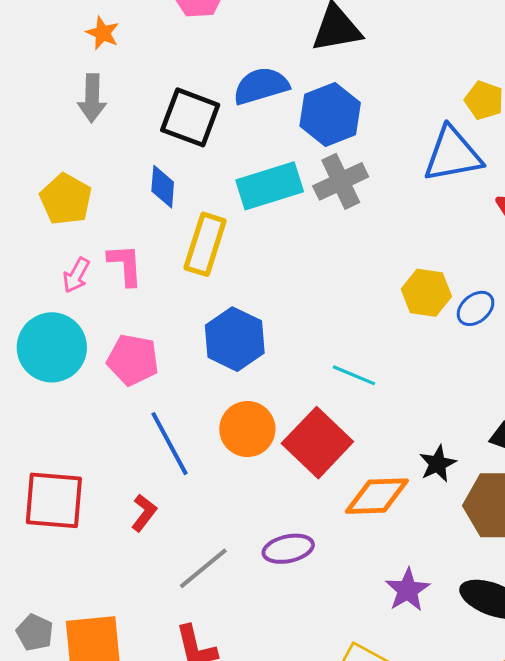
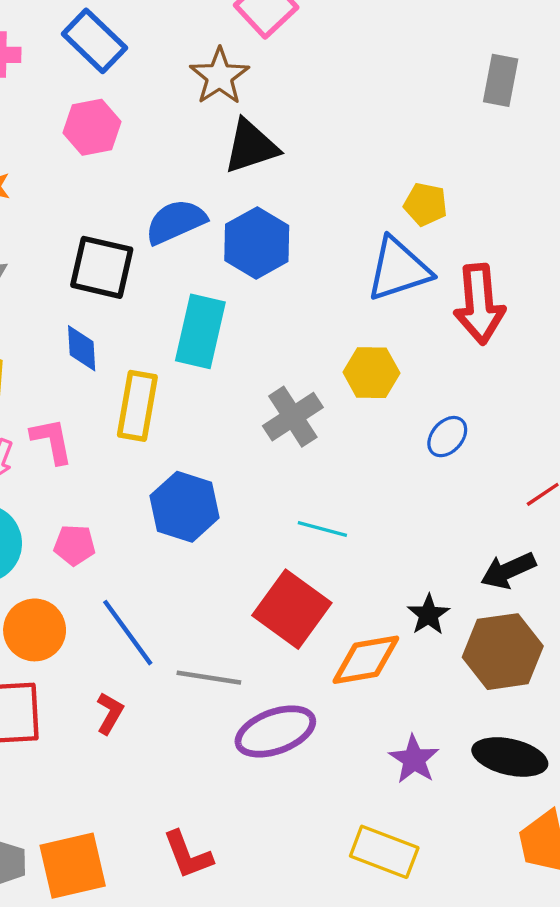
gray cross: (341, 181) -> (293, 417), moved
cyan rectangle: (270, 186) -> (200, 331), turned -52
yellow hexagon: (426, 293) -> (371, 373), moved
pink pentagon: (133, 360) -> (75, 545), size x0.7
orange circle: (247, 429) -> (35, 630), moved
purple ellipse: (288, 549) -> (275, 731), size x1.4
gray line: (203, 568) -> (209, 678), moved, turned 56

